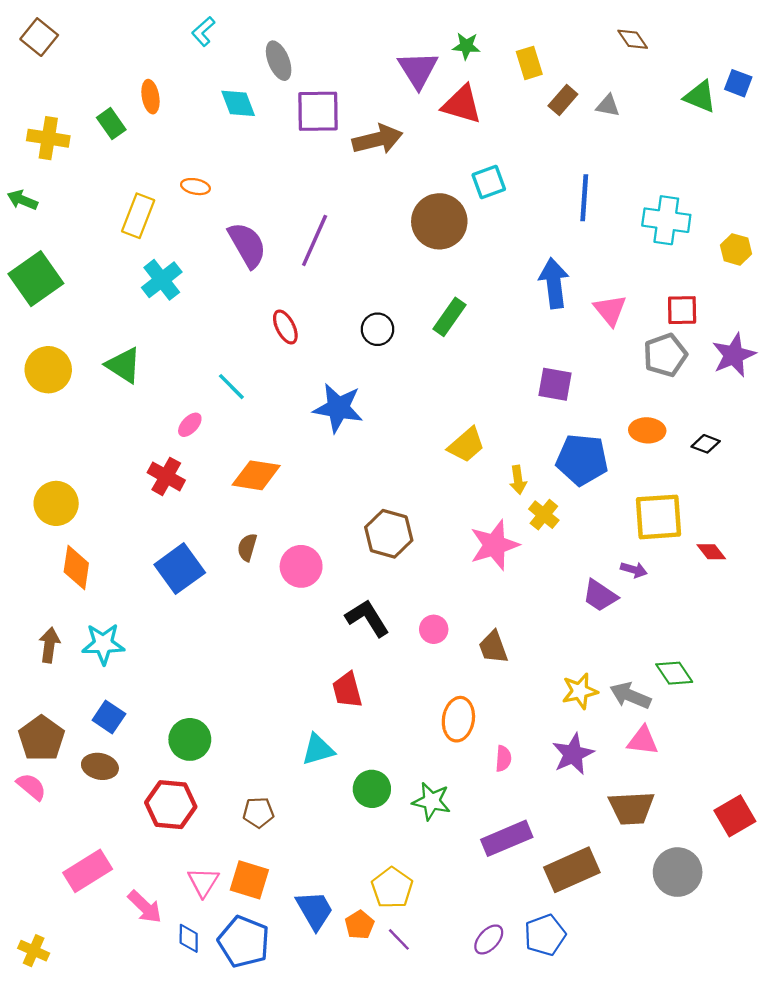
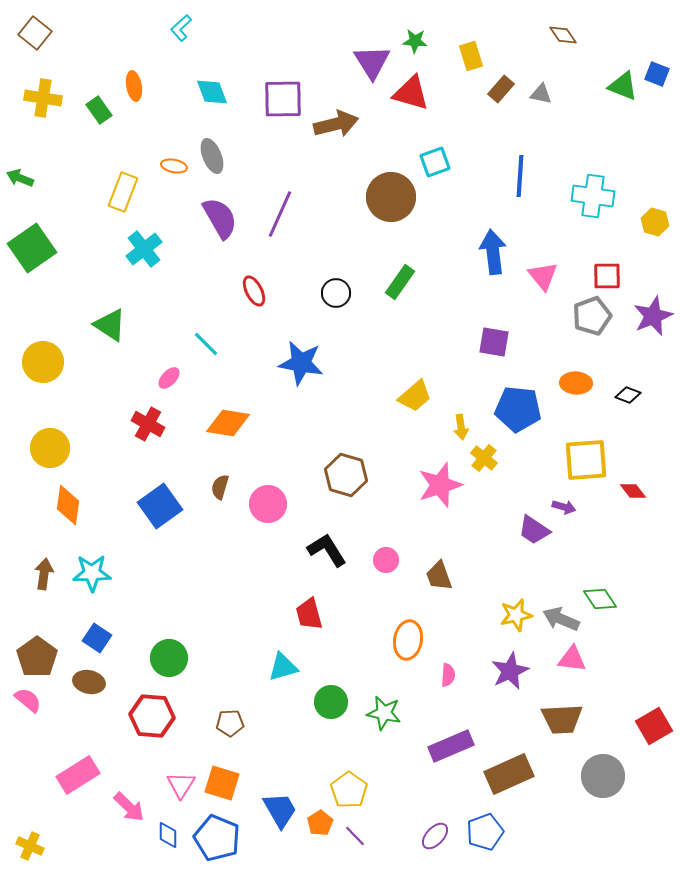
gray ellipse: (279, 61) -> (212, 156), moved
yellow cross: (48, 138) -> (43, 98), moved
yellow circle: (48, 370) -> (43, 362), moved

